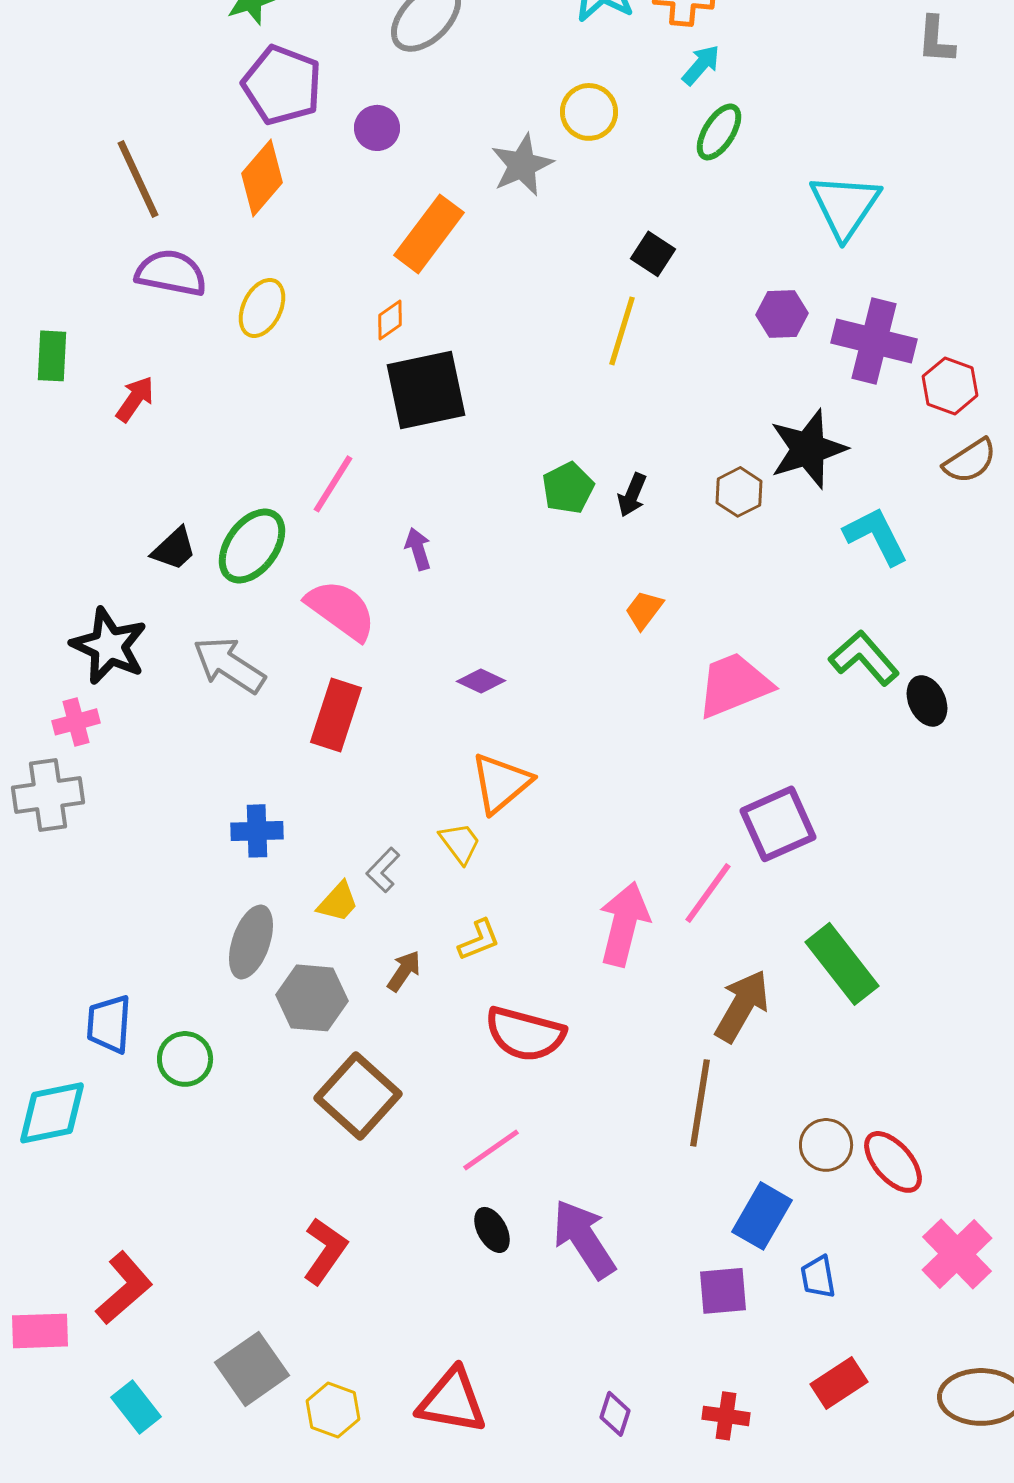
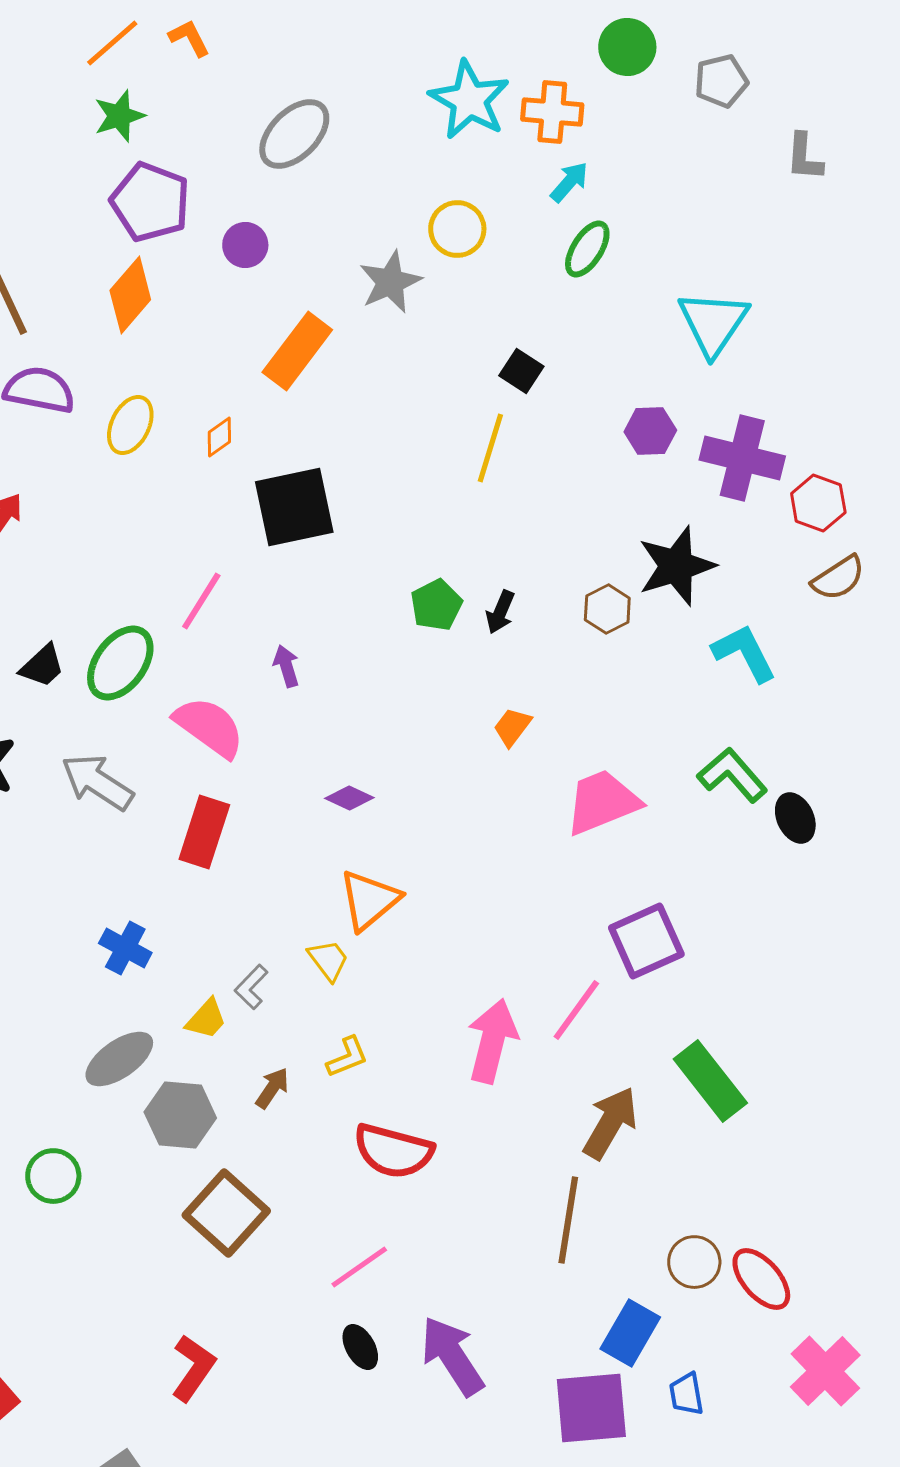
orange diamond: (390, 320) -> (219, 437), moved
blue cross: (257, 831) -> (125, 948), turned 30
gray ellipse: (251, 942) -> (119, 1059), turned 36
purple square: (723, 1291) -> (591, 1408), size x1.5

